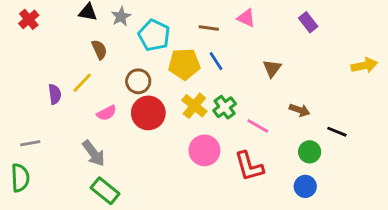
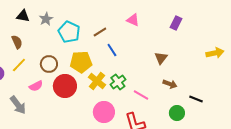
purple rectangle: (308, 22) -> (176, 23), turned 64
brown line: (209, 28) -> (100, 32), moved, turned -40
brown semicircle: (99, 50) -> (17, 42), moved
yellow pentagon: (184, 64) -> (81, 62), moved
brown triangle: (272, 68) -> (161, 58), moved
brown circle: (138, 81) -> (49, 64), moved
gray arrow: (94, 153) -> (18, 105), moved

